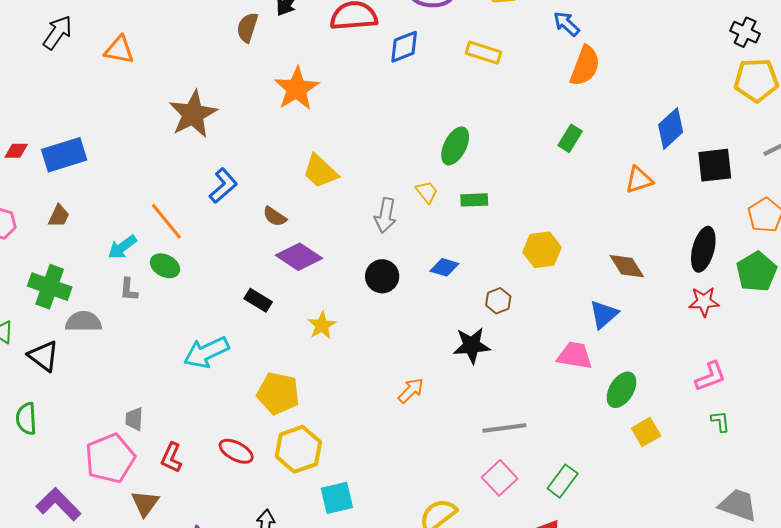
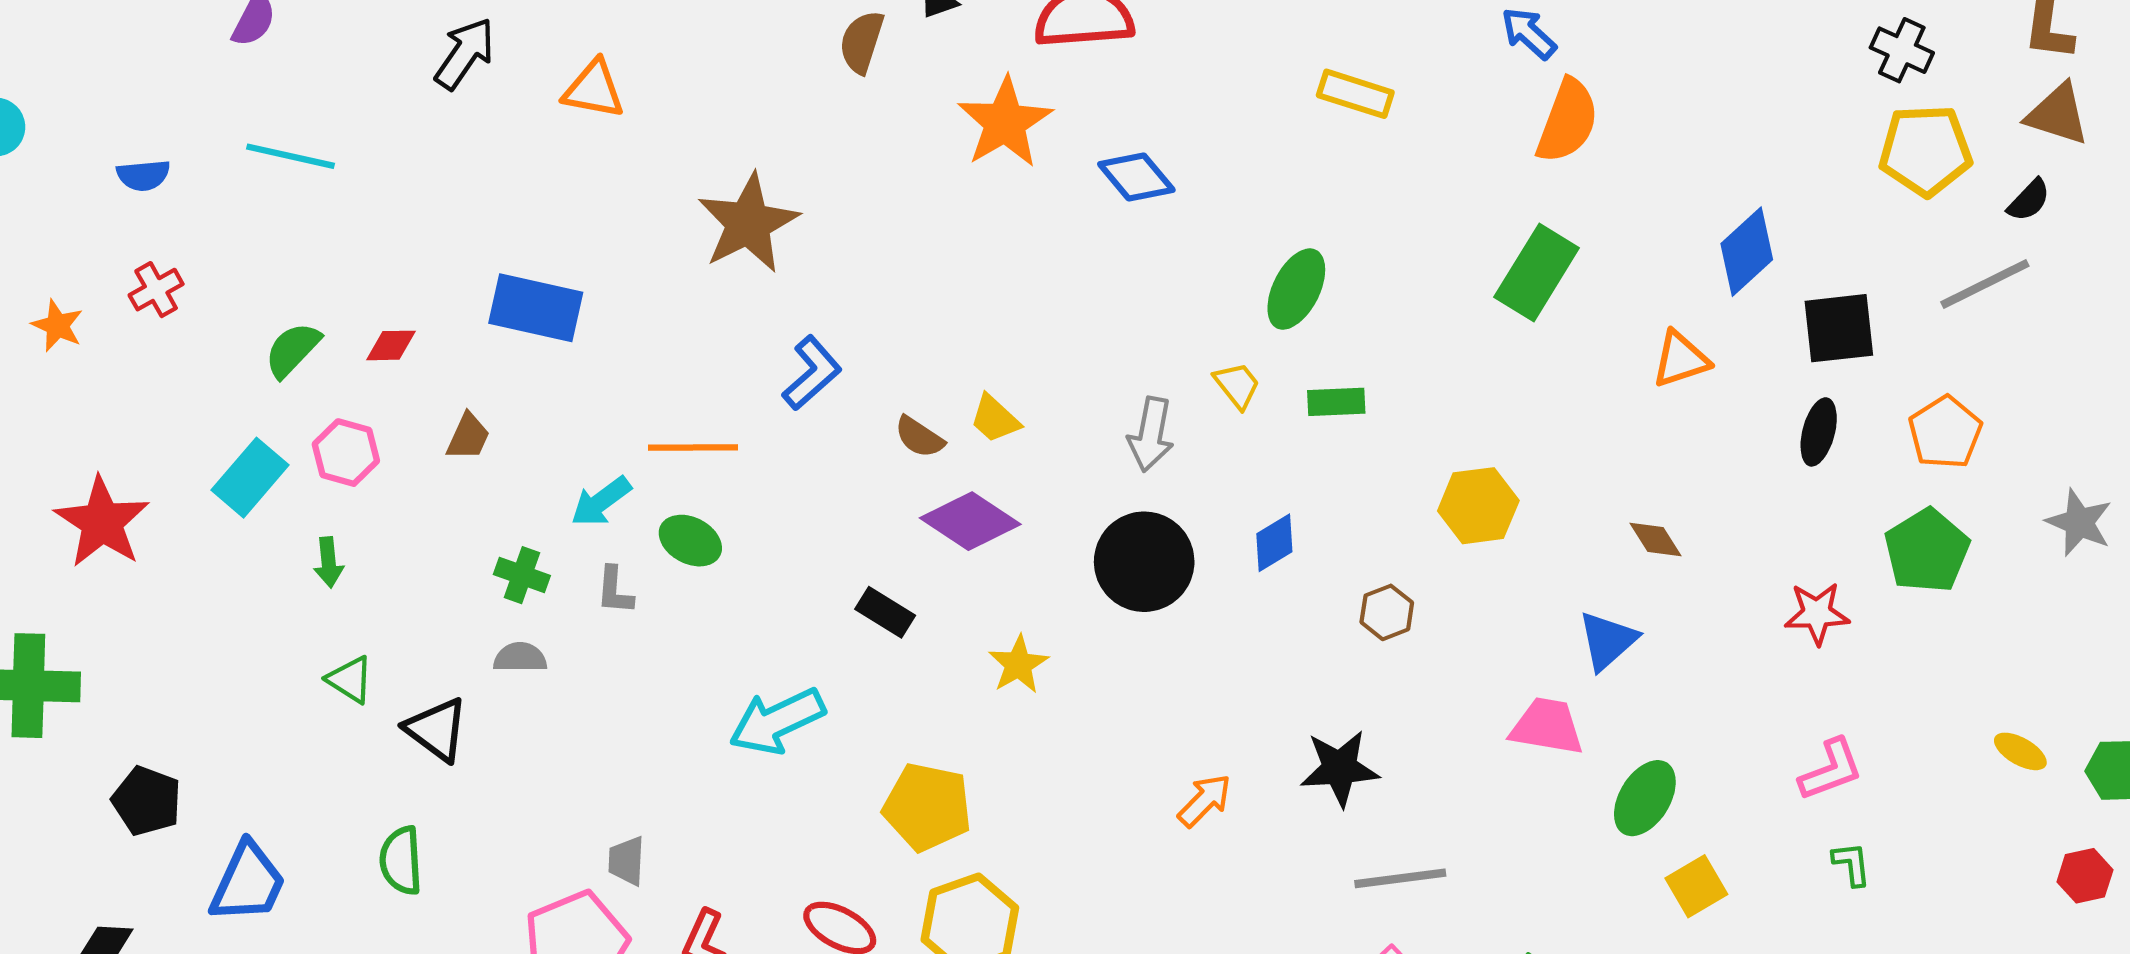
blue diamond: (404, 47) -> (1136, 177), moved, turned 72
orange star: (297, 89) -> (1005, 122), moved
green rectangle: (570, 138) -> (1537, 273), size x1.6
red diamond: (16, 151) -> (391, 345), moved
blue rectangle: (64, 155) -> (536, 308), moved, turned 30
yellow trapezoid: (320, 171) -> (995, 419), moved, size x0.7
orange line: (166, 221) -> (693, 447), turned -51
black ellipse: (703, 249) -> (1819, 432), moved, size x0.7
brown diamond: (627, 266) -> (1656, 540), size x0.7
blue diamond: (444, 267) -> (1274, 543), turned -48
black circle: (382, 276) -> (1144, 562), size x1.4
green cross: (50, 287) -> (522, 575), moved, size x0.6
gray semicircle: (83, 322) -> (520, 658), size x0.7
black star: (472, 345) -> (1340, 768), moved

